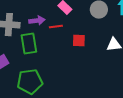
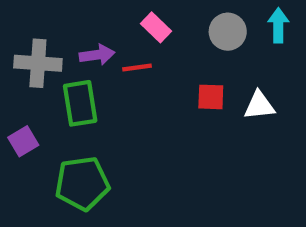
red square: (79, 41) -> (211, 97), moved

